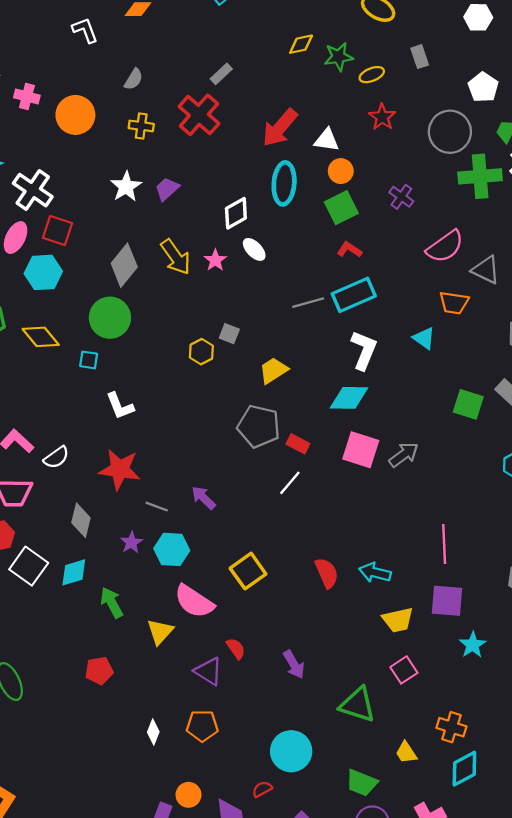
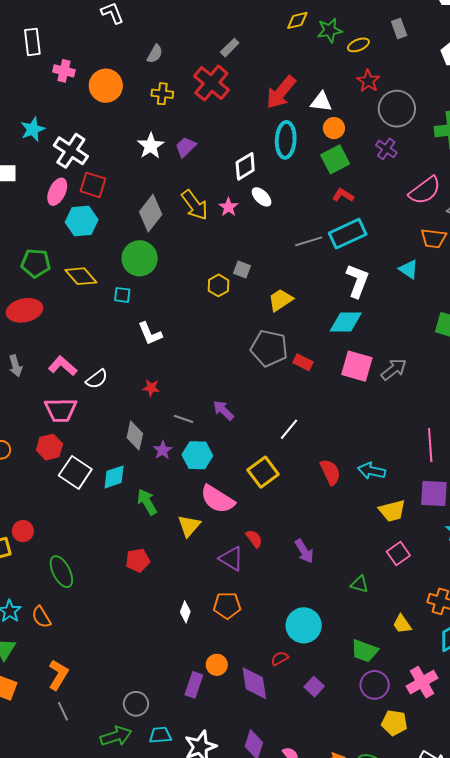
gray circle: (450, 132) -> (397, 109), moved
red star: (120, 469) -> (151, 388), size x0.5
white line: (290, 483) -> (289, 429), moved
gray diamond: (81, 520) -> (135, 436), moved
green triangle: (358, 705) -> (359, 584), size x0.6

